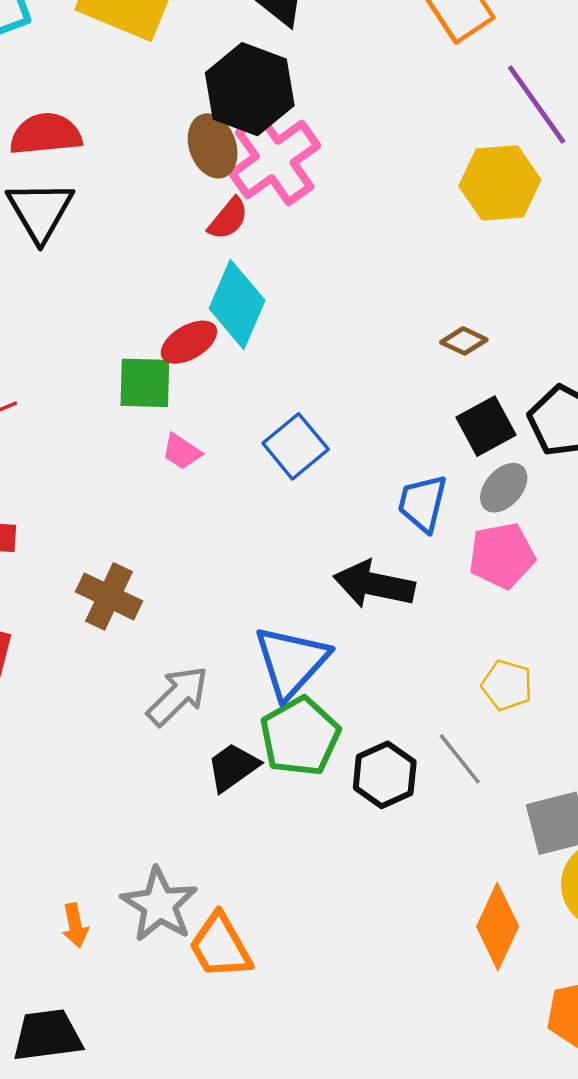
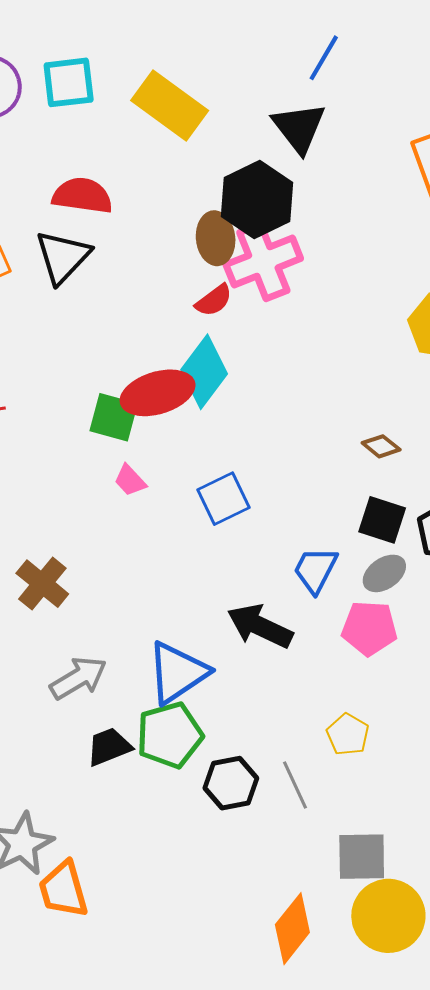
red ellipse: (189, 342) -> (158, 393), size x1.5
black square: (486, 426) -> (382, 520), turned 33

